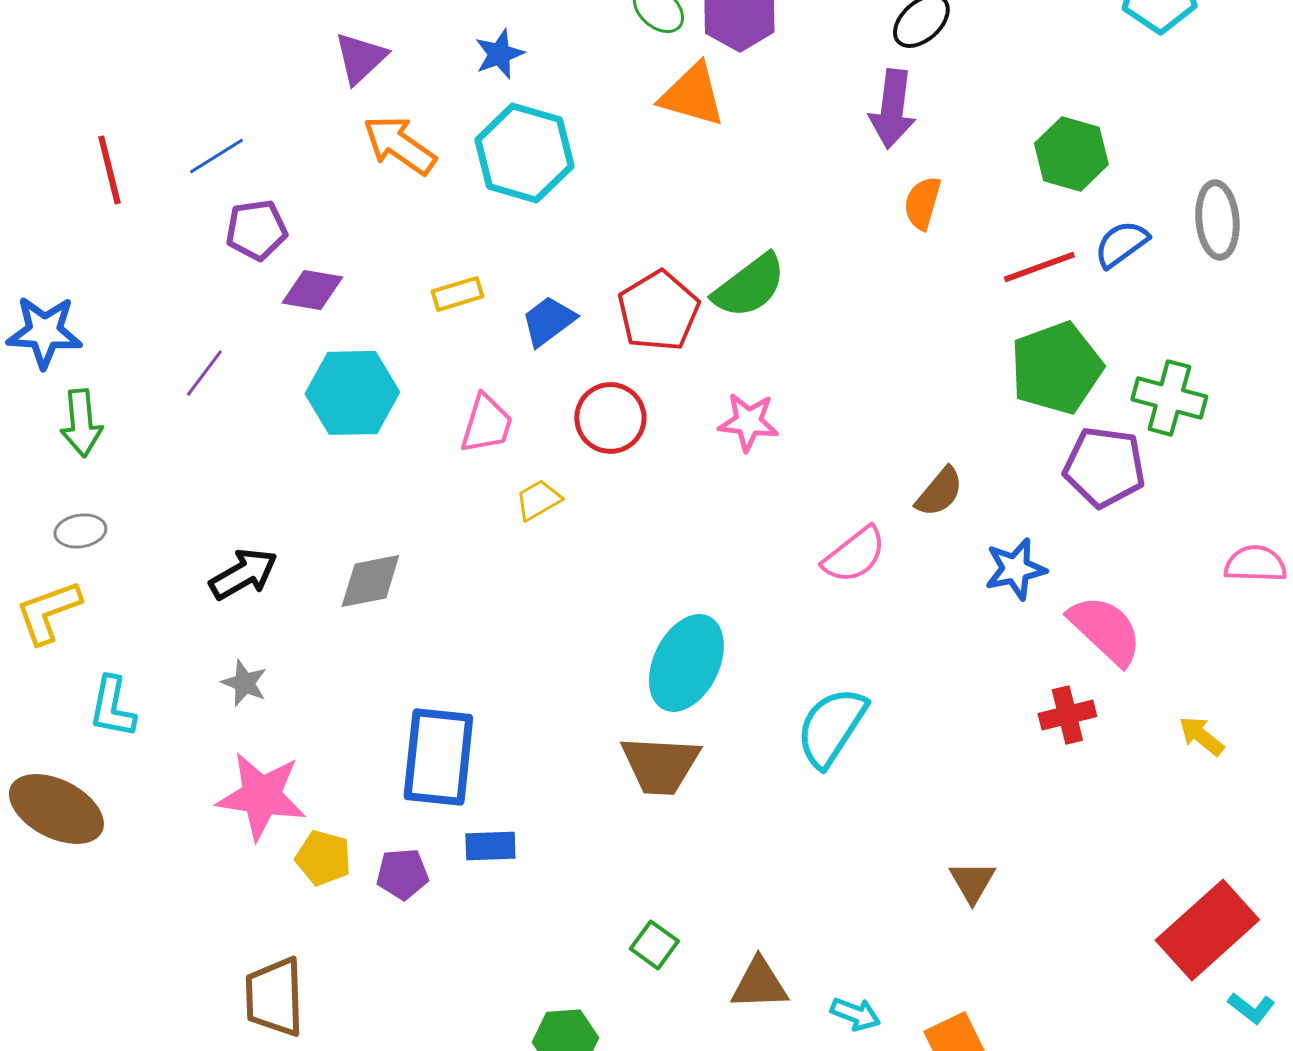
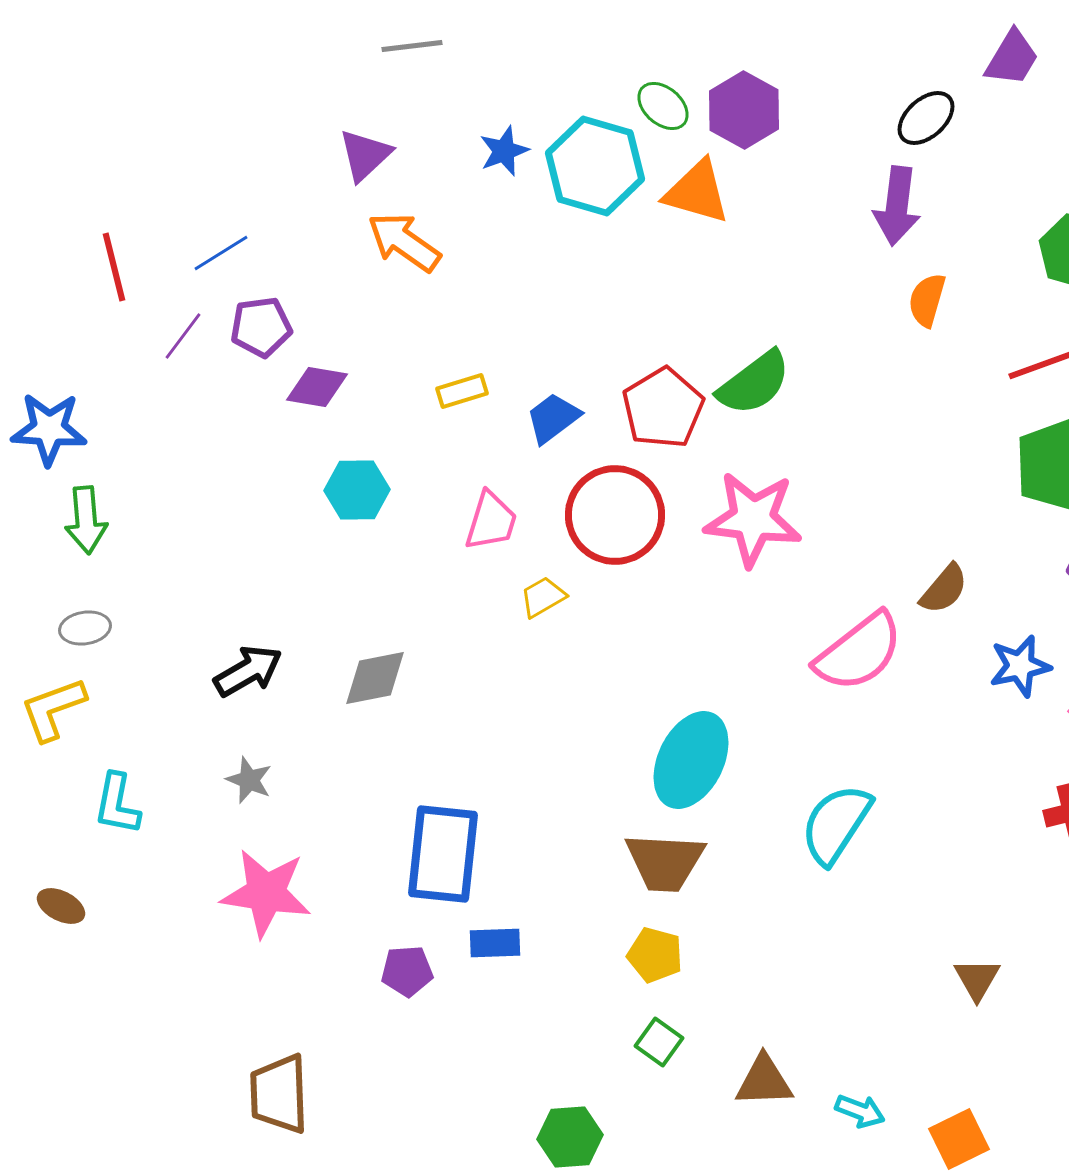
cyan hexagon: (524, 153) -> (595, 166), moved
purple line: (204, 373) -> (183, 336), moved
cyan hexagon: (352, 393) -> (357, 490), size x0.7
red circle: (610, 418) -> (615, 515), size x1.4
pink star: (748, 422) -> (753, 519), size x1.6
pink semicircle: (854, 555) -> (859, 652), size x1.4
brown ellipse: (56, 809) -> (61, 906), size x0.5
yellow pentagon: (323, 858) -> (655, 955), moved

